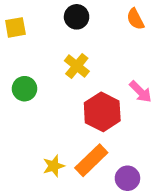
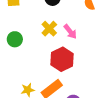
pink arrow: (140, 92) -> (70, 32), moved

